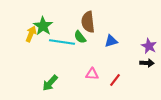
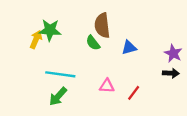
green star: (43, 26) -> (50, 30), turned -30
cyan line: (62, 42) -> (60, 74), moved

